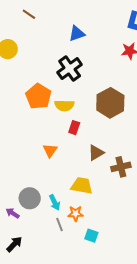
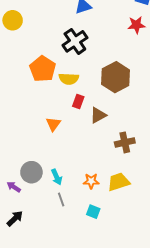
brown triangle: (96, 153) -> (98, 115), moved
yellow trapezoid: (82, 186) -> (119, 182), moved, turned -30
orange star: (76, 214) -> (91, 181), moved

